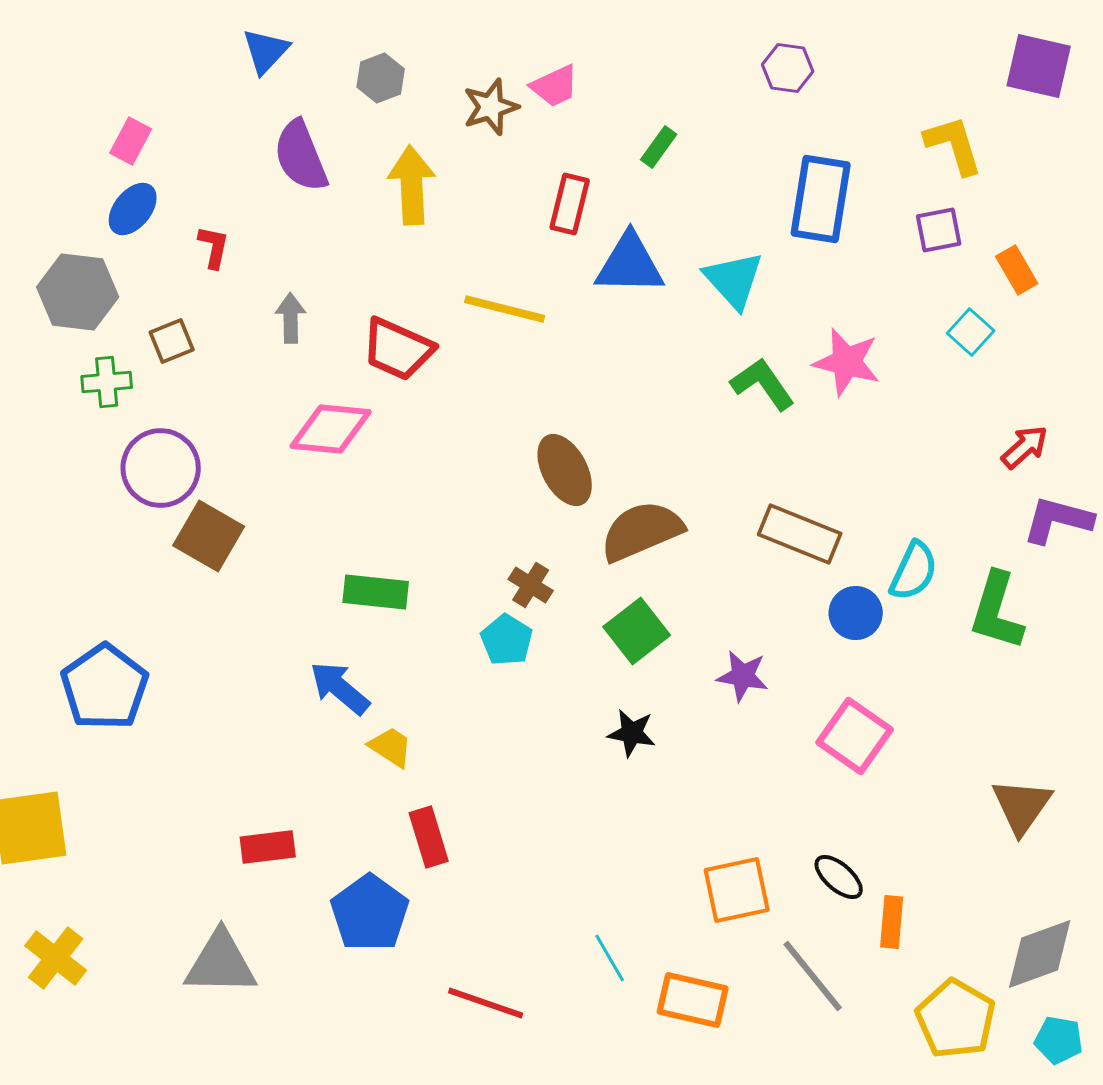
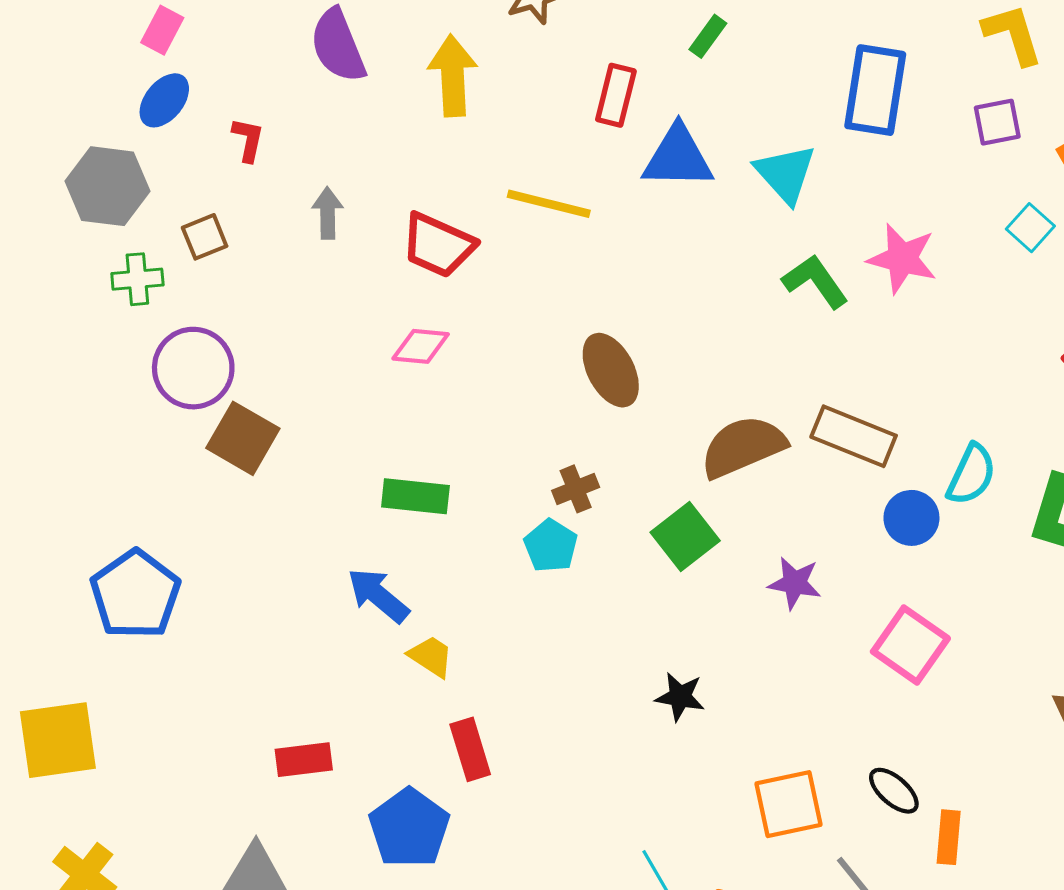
pink diamond: (331, 429) -> (421, 346), moved, size x0.7
brown semicircle: (642, 531) -> (743, 447), moved
brown cross: (531, 585) -> (576, 489), turned 36
black star: (632, 733) -> (680, 697), moved

